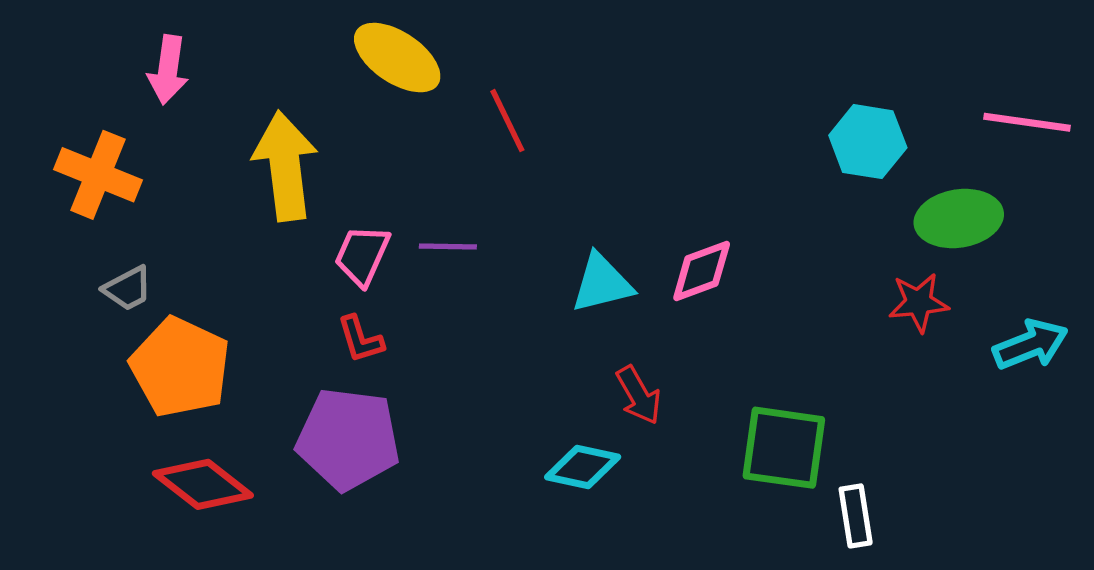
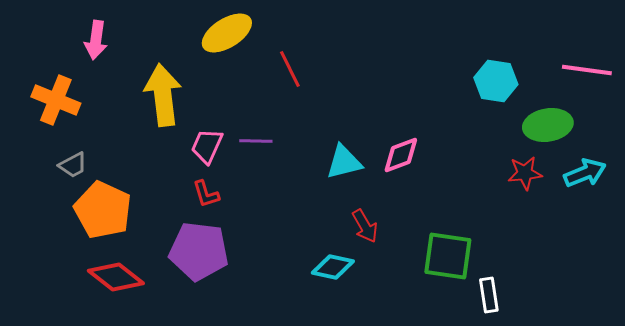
yellow ellipse: (397, 58) -> (227, 33), turned -66
cyan arrow: (1031, 344) -> (585, 173), moved

